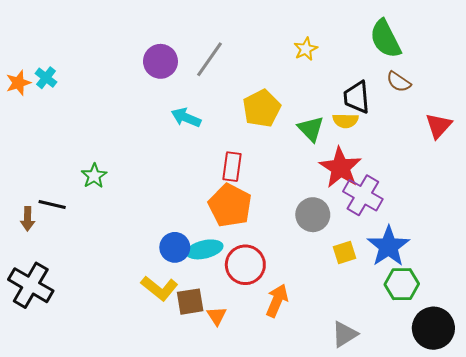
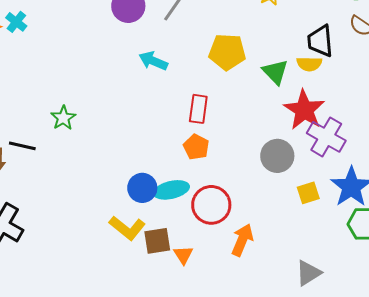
yellow pentagon: (262, 108) -> (227, 52), turned 30
orange pentagon: (230, 205) -> (196, 147), size x0.6

